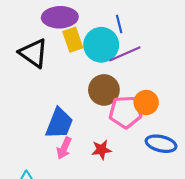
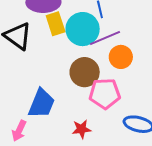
orange circle: (146, 103) -> (121, 57), moved
pink arrow: (64, 148) -> (19, 131), moved

